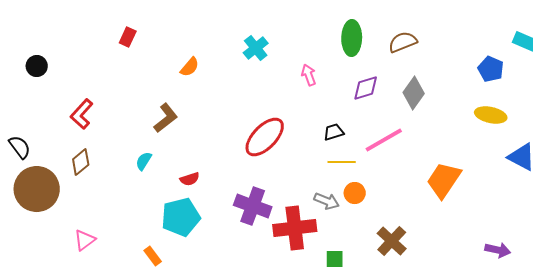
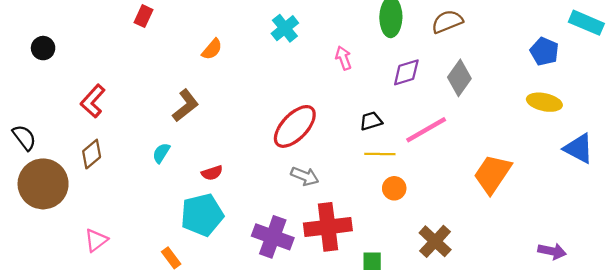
gray arrow: (327, 201) -> (305, 176), moved
purple cross: (253, 206) -> (273, 237), moved

